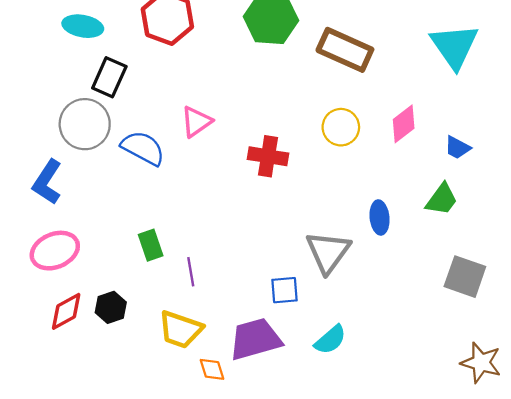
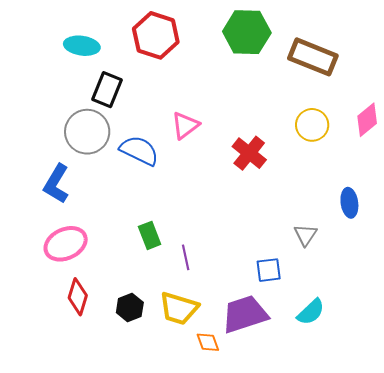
red cross: (268, 156) -> (249, 153), turned 32
gray triangle: (328, 252) -> (306, 235), size x0.6
black hexagon: (111, 307) -> (130, 308), moved
red diamond: (66, 311) -> (78, 297), turned -42

